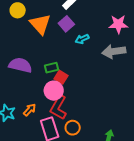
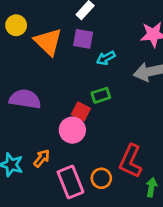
purple square: (66, 24) -> (83, 39), turned -35
green rectangle: (52, 68) -> (101, 95), moved
red L-shape: (59, 107) -> (131, 161), moved

